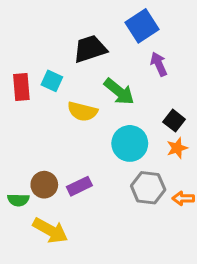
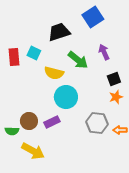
purple arrow: (159, 64) -> (104, 52), moved
black square: (174, 121) -> (114, 79), turned 32
cyan circle: (130, 143) -> (66, 97), moved

